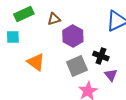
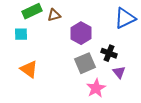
brown triangle: (54, 19) -> (54, 15), moved
orange triangle: (36, 62) -> (29, 69), moved

